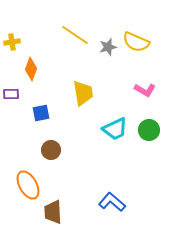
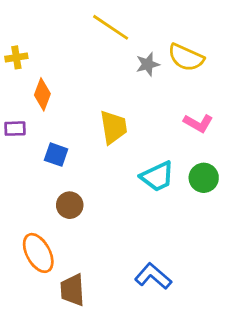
yellow line: (75, 35) -> (111, 27), moved
blue square: (41, 113) -> (56, 155), turned 30

